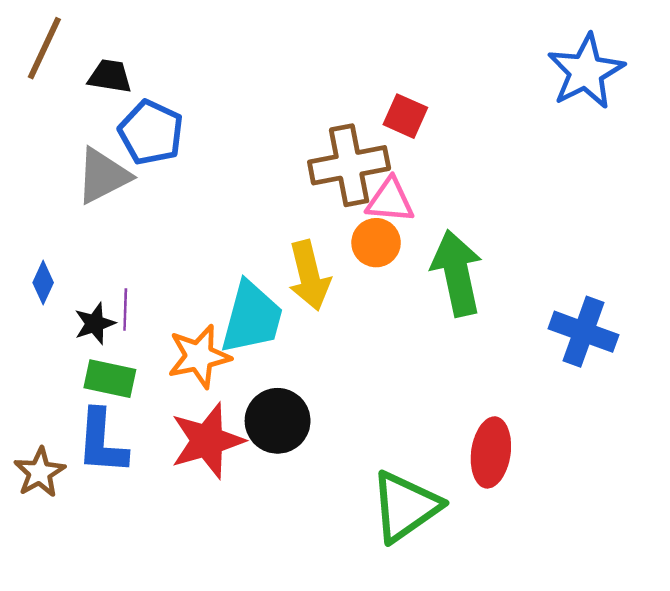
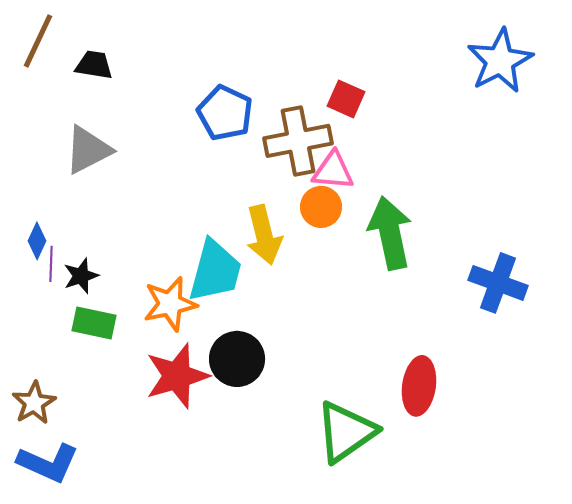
blue pentagon: (151, 132) -> (225, 113), moved
purple line: (125, 309) -> (51, 264), moved
blue L-shape: (102, 442) -> (48, 463), moved, turned -70

